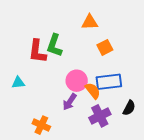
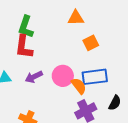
green L-shape: (54, 45) -> (26, 27), moved
purple arrow: (70, 102) -> (34, 77), moved, turned 30

